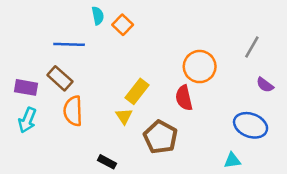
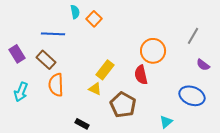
purple rectangle: (26, 87) -> (17, 54), moved, turned 48
yellow triangle: (124, 116) -> (95, 89), turned -32
cyan triangle: (232, 161) -> (166, 122), moved, turned -32

